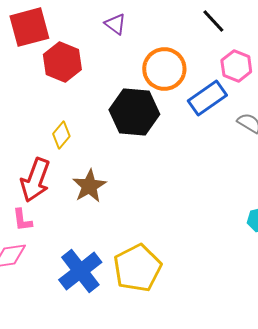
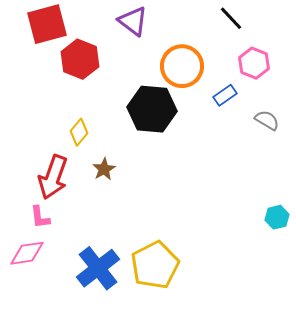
purple triangle: (115, 24) -> (133, 21), size x1.4
blue rectangle: (207, 98) -> (225, 95), size x0.6
brown star: (89, 186) -> (104, 169), moved, size x0.7

